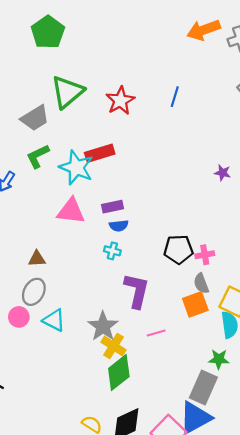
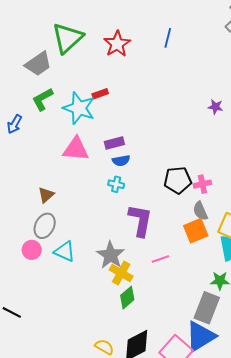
red rectangle: (100, 153) -> (100, 94), size x0.6
brown triangle: (37, 259) -> (46, 195), turned -36
green diamond: (119, 373) -> (127, 298), size x0.7

